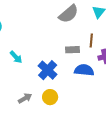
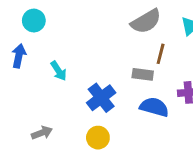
brown line: (91, 40) -> (161, 54), moved
gray arrow: (25, 98) -> (42, 133), moved

